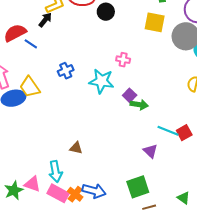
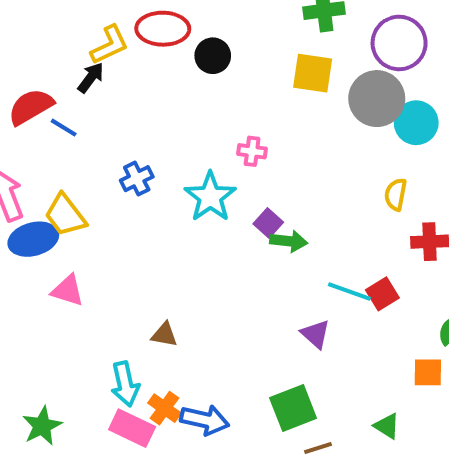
cyan star: (102, 81) -> (210, 197), turned 30
pink triangle: (32, 184) -> (68, 290), moved
orange cross: (75, 194) -> (165, 408), moved

